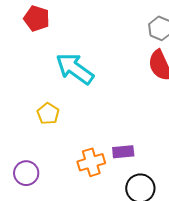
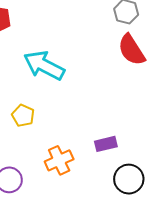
orange cross: (91, 162) -> (59, 160), moved

